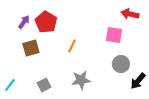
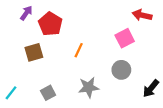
purple arrow: (24, 22) -> (26, 13), moved
pink square: (114, 35) -> (125, 38), turned -36
gray circle: (121, 64) -> (121, 70), moved

